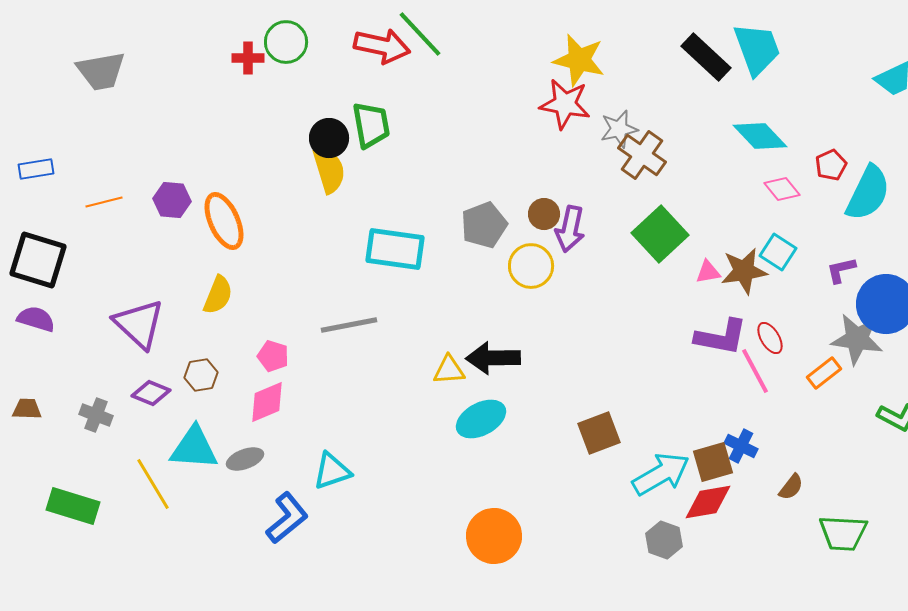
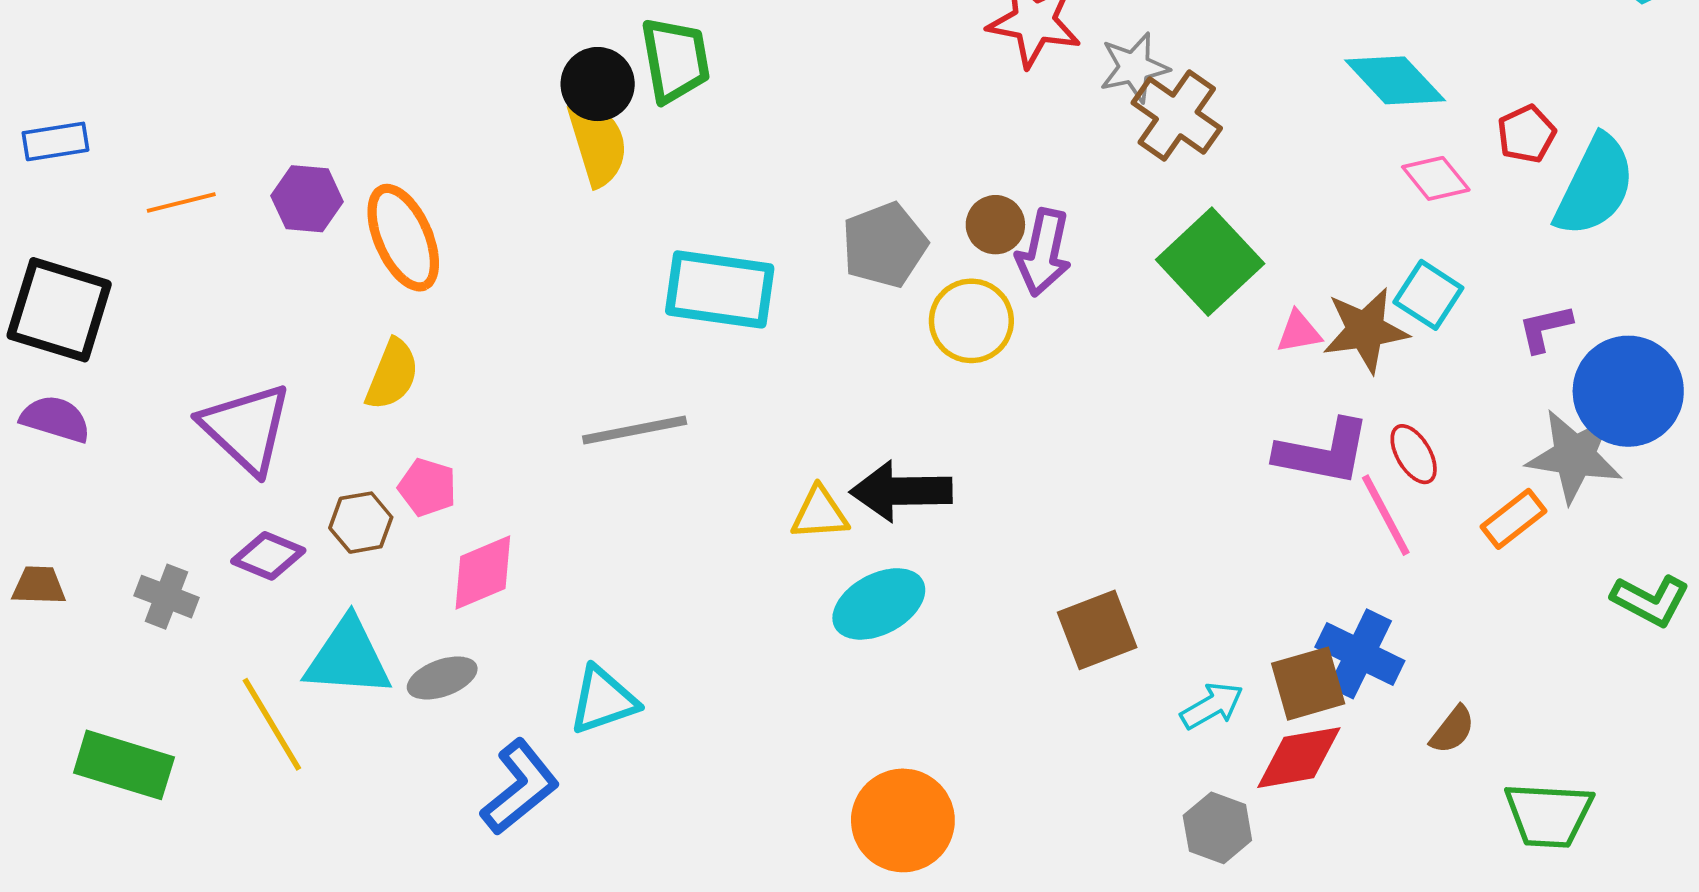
pink pentagon: (273, 356) -> (427, 487), moved
blue cross: (741, 446) -> (1360, 654), size x1.4
cyan arrow: (661, 474) -> (1212, 706), size x0.6

